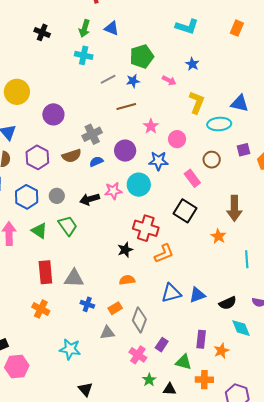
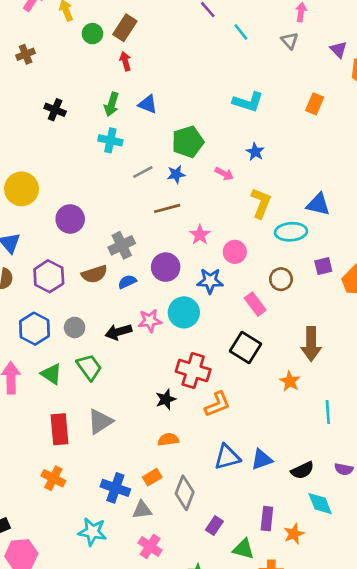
gray triangle: (74, 278) -> (100, 421), moved, turned -35
blue cross: (87, 304) -> (115, 488), moved, size x1.5
pink cross: (138, 355) -> (150, 546), moved

